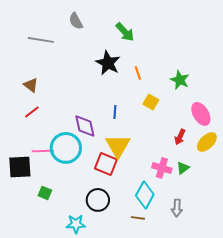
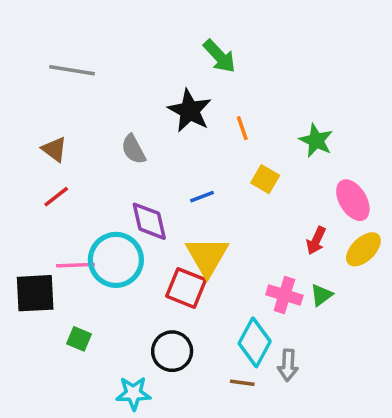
gray semicircle: (76, 21) -> (133, 149), moved
blue line: (115, 112) -> (202, 197), turned 64
gray arrow: (177, 208) -> (288, 365), moved

